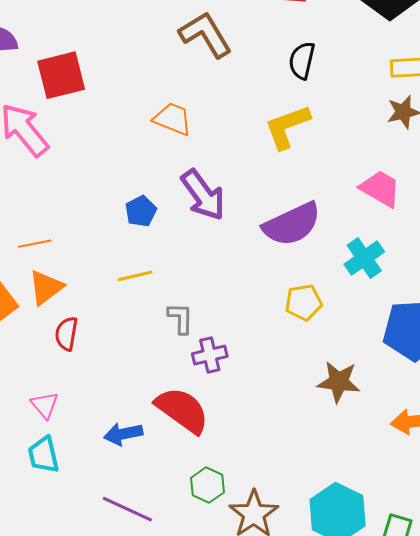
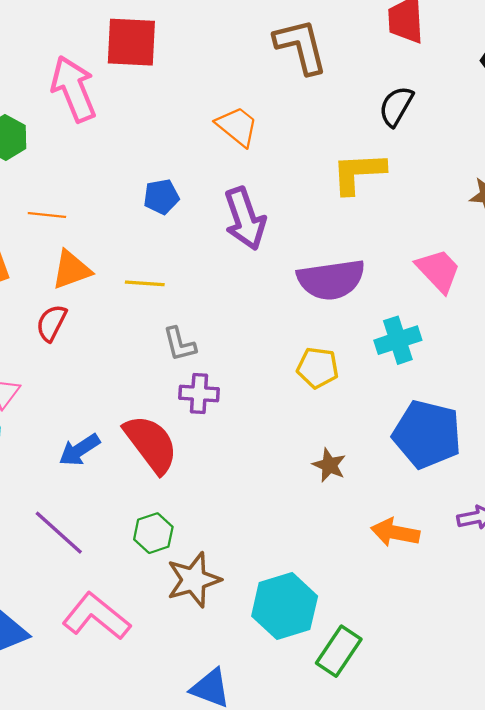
blue pentagon: (141, 211) -> (161, 197), moved
orange triangle: (46, 287) -> (71, 270), moved
gray L-shape: (181, 318) -> (180, 344), turned 148
brown star: (339, 382) -> (329, 465), size x0.7
blue arrow: (123, 434) -> (79, 450), turned -39

